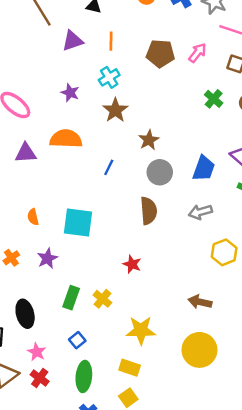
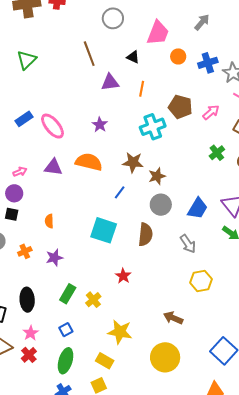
cyan cross: (109, 77) -> (153, 127), moved, size x1.4
brown star: (115, 110) -> (133, 162), moved, turned 30
gray arrow: (200, 212) -> (188, 244), turned -120
cyan square: (78, 222) -> (104, 230), moved

